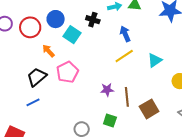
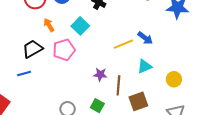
blue arrow: (125, 34) -> (145, 38), moved, turned 140
cyan square: (72, 35) -> (80, 26), moved
cyan triangle: (155, 60) -> (145, 66), moved

